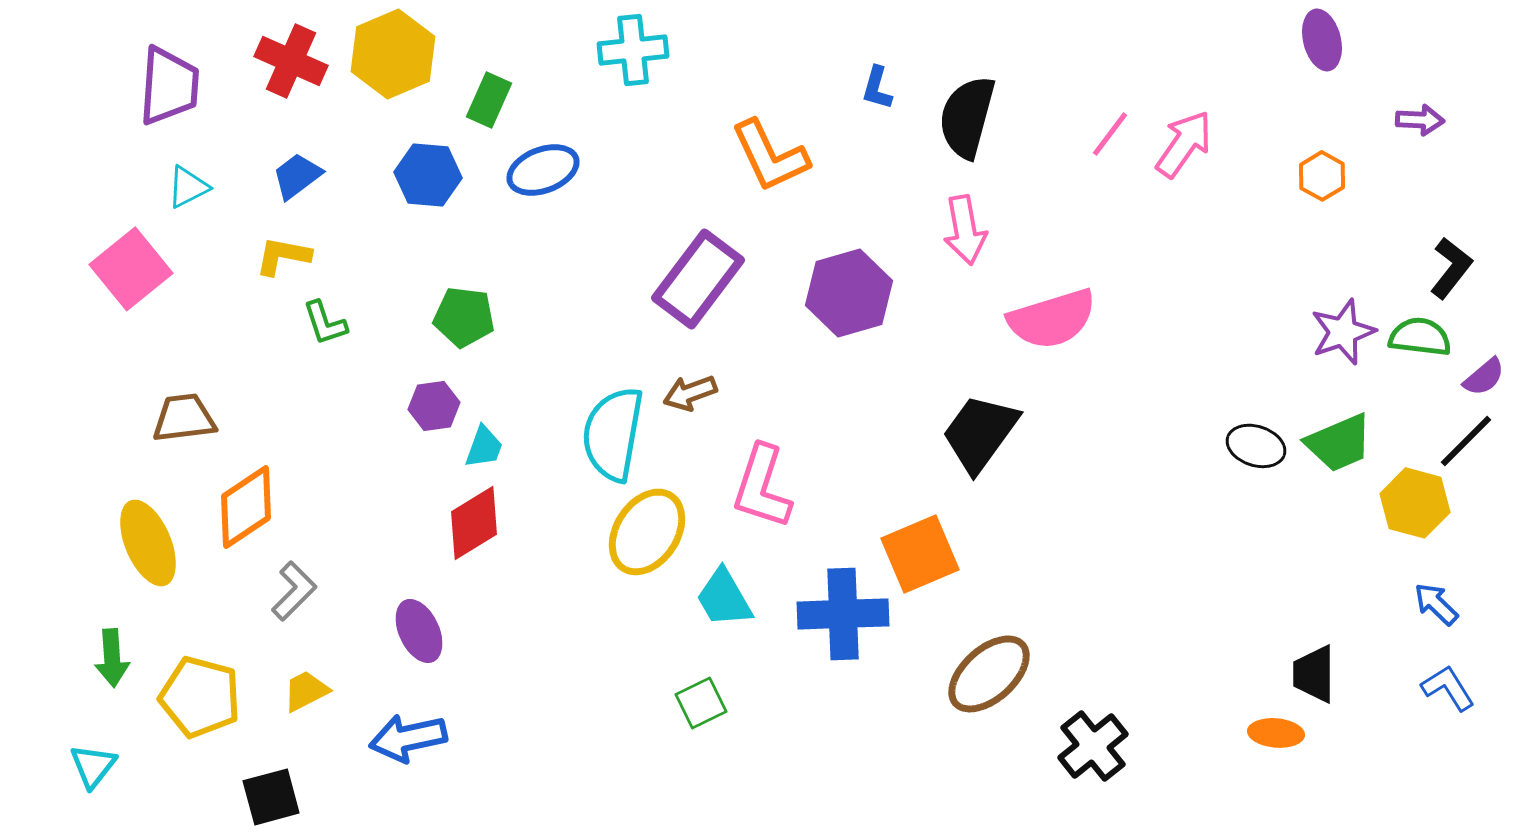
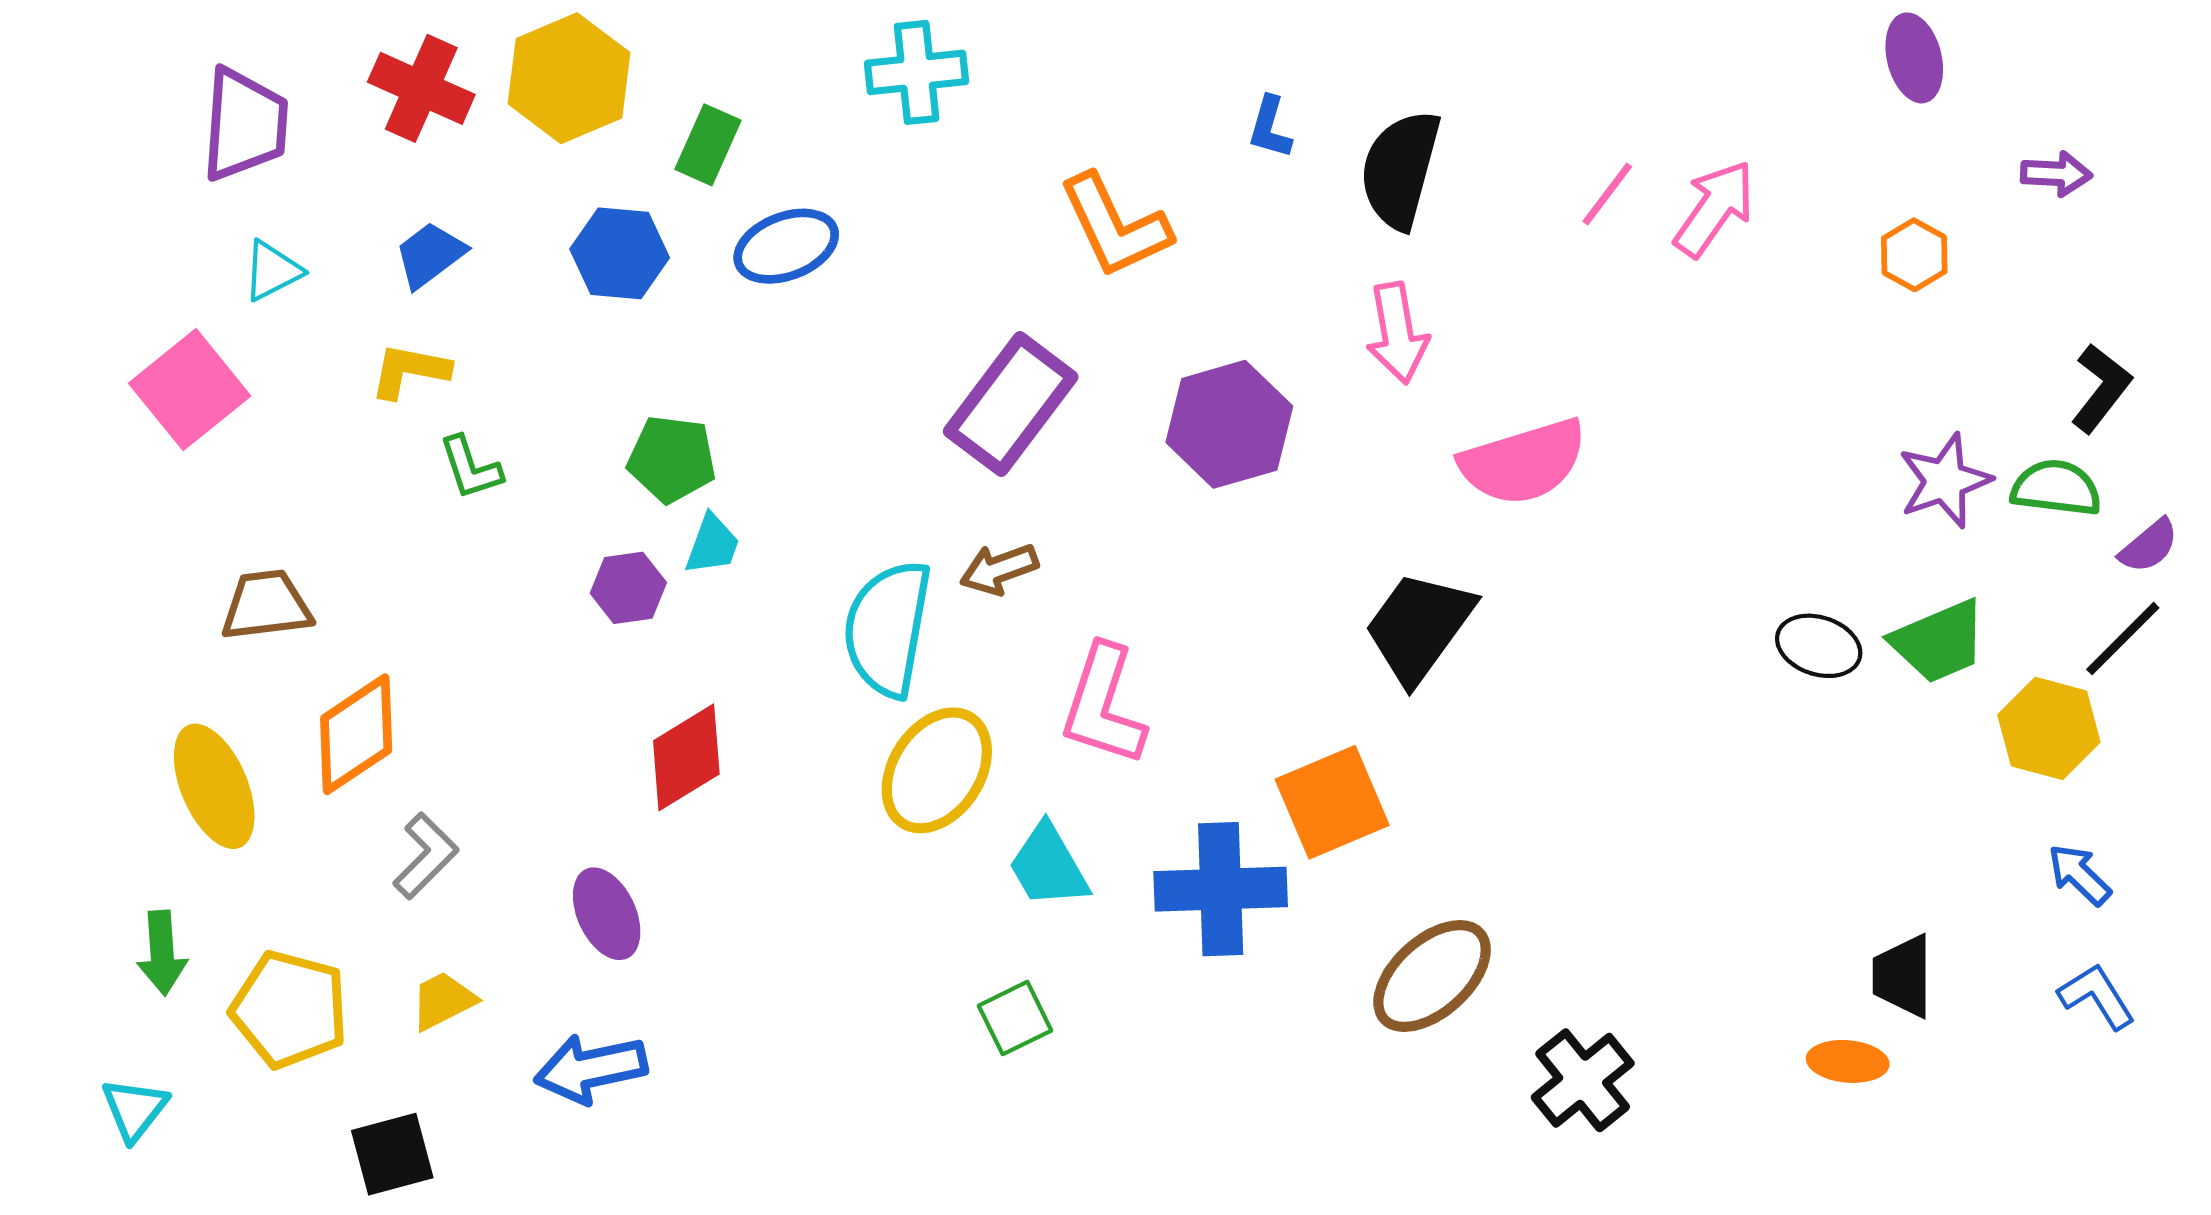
cyan trapezoid: (484, 447) -> (712, 544), moved

